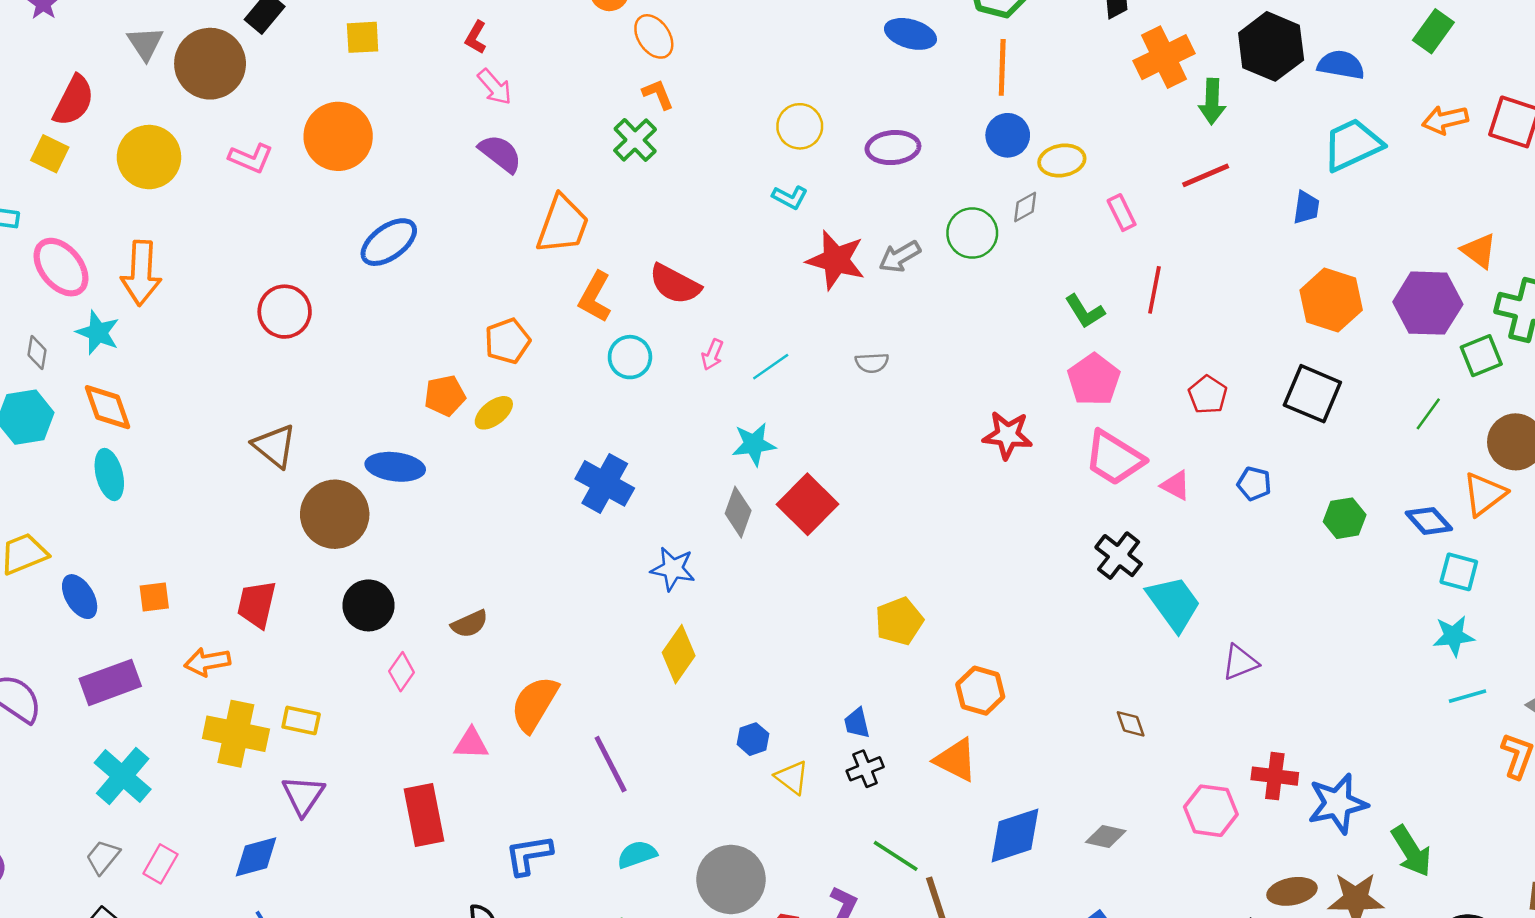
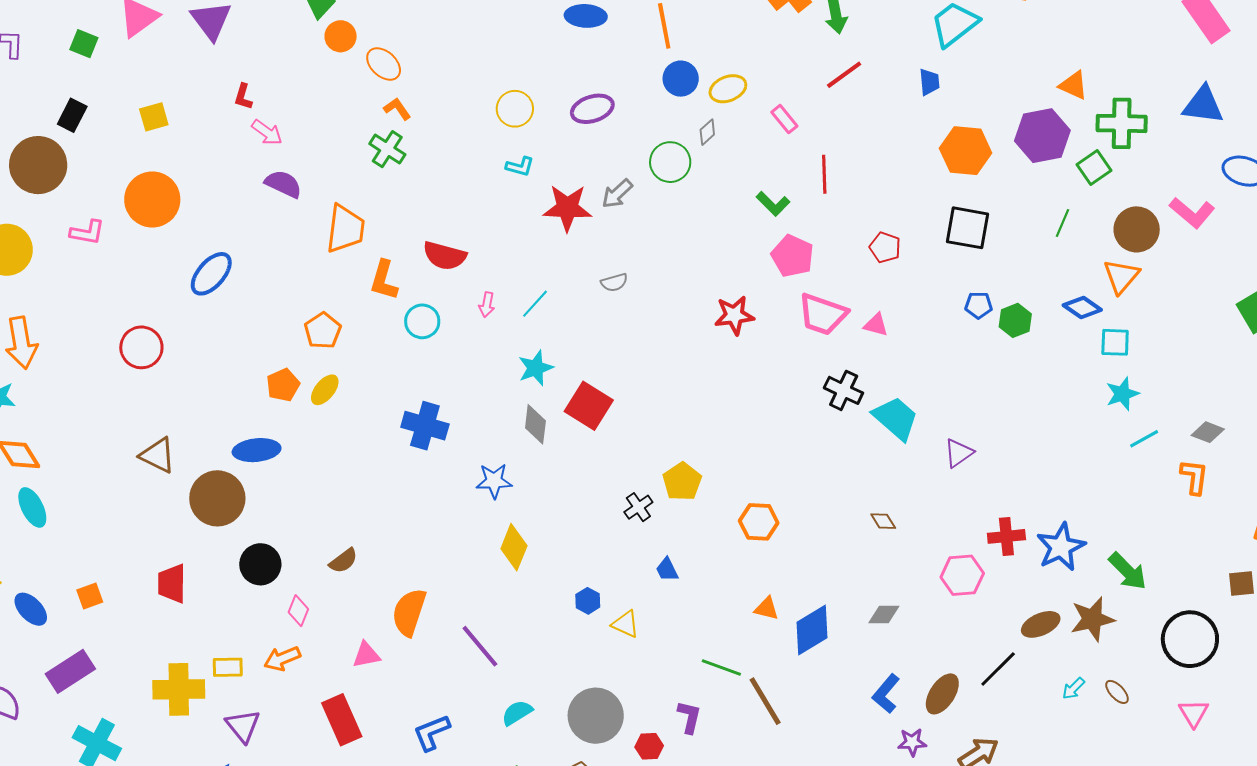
blue pentagon: (1254, 484) -> (979, 305), moved
orange arrow: (207, 662) -> (282, 659), moved
orange triangle: (956, 760) -> (767, 609), moved, size x0.7
black cross: (865, 769) -> (638, 507), moved

